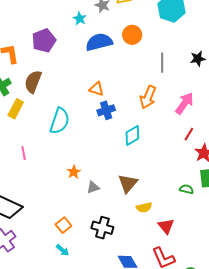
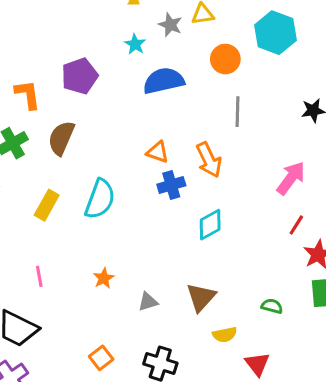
orange circle: (132, 35) -> (225, 59), moved
gray line: (162, 63) -> (238, 112), moved
orange arrow: (148, 97) -> (209, 160), moved, turned -50
yellow rectangle: (16, 109) -> (47, 205), moved
pink line: (24, 153) -> (39, 276), moved
orange star: (74, 172) -> (104, 278), moved
green semicircle: (186, 189) -> (272, 306), moved

